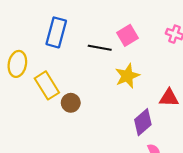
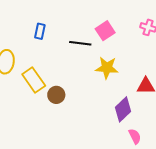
blue rectangle: (56, 32) -> (40, 31), size x0.6
yellow star: (127, 76) -> (107, 68), turned 30

